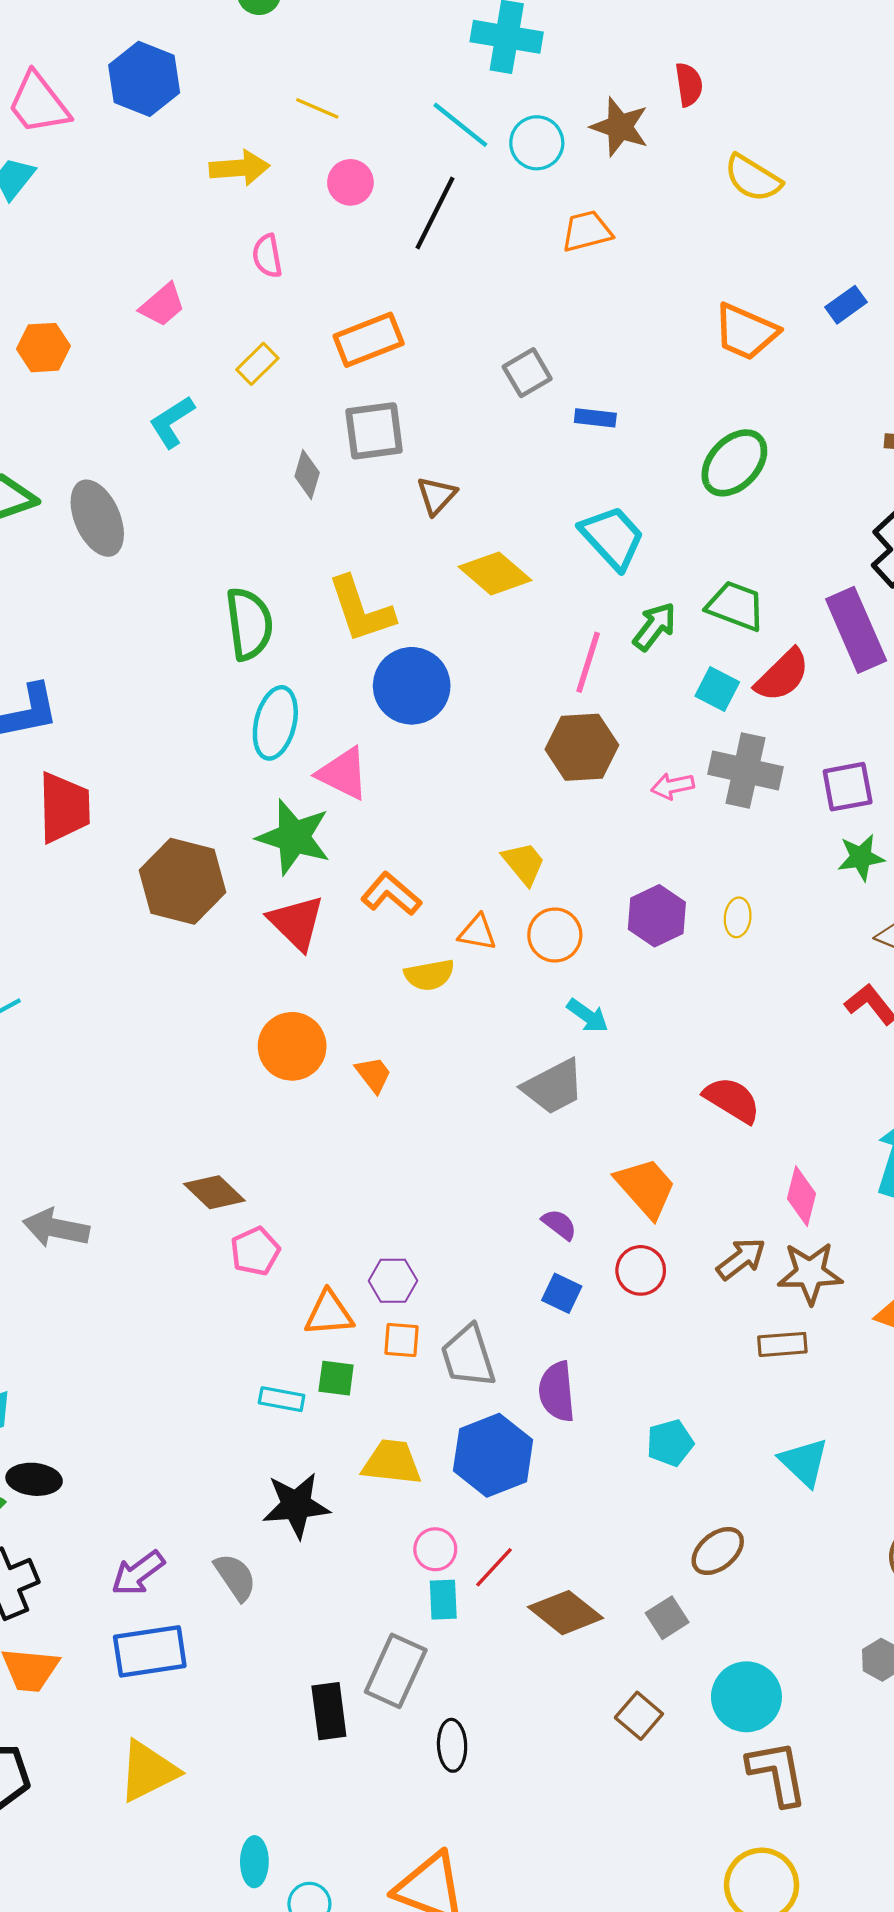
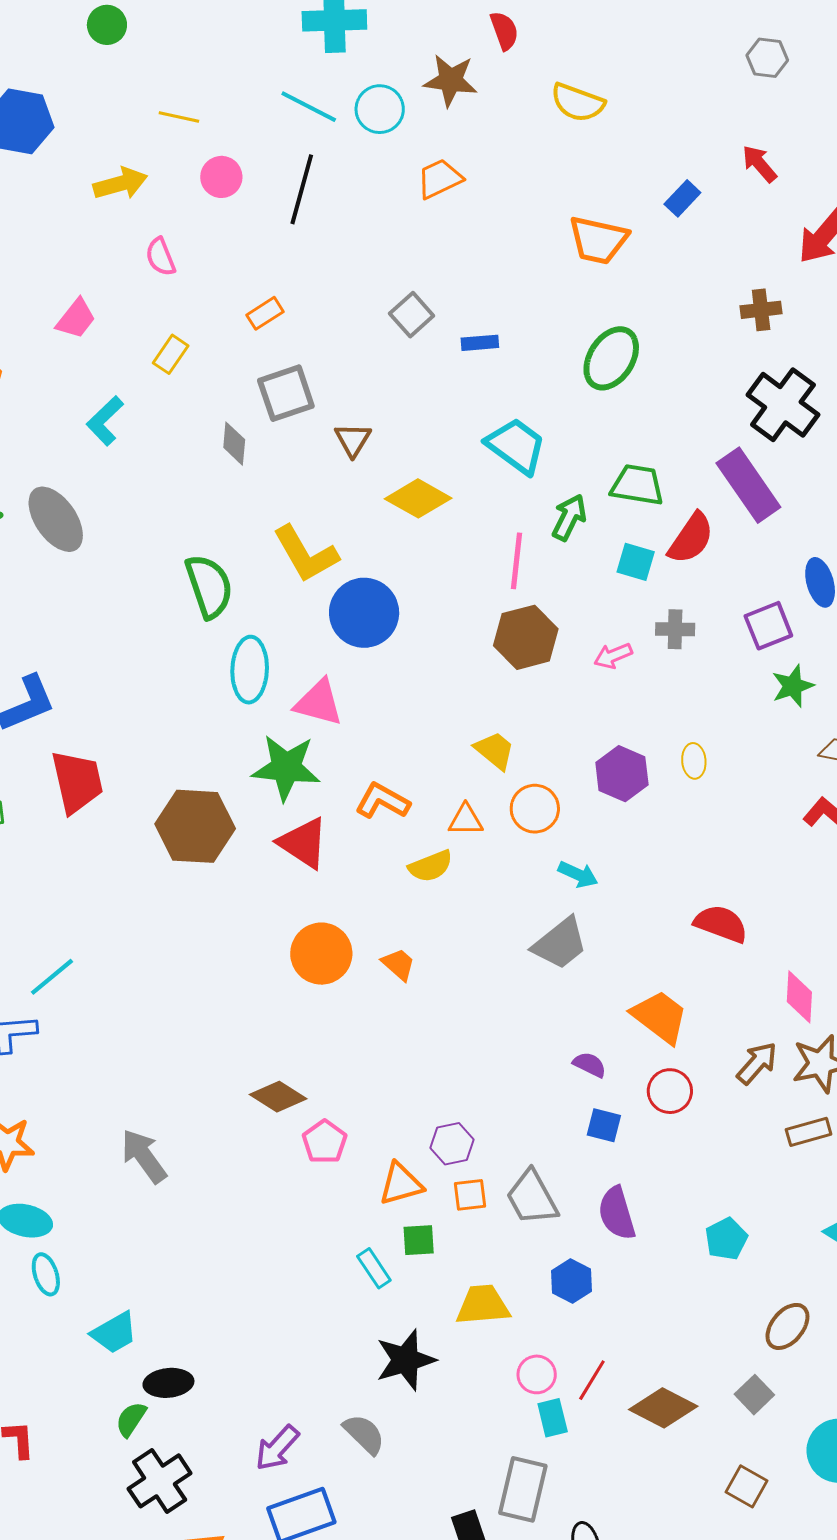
orange rectangle: (369, 340) -> (265, 313), size x0.6
gray cross: (745, 770) -> (675, 629), size x0.6
gray arrow: (56, 1228) -> (144, 1156), turned 54
cyan rectangle: (282, 1399) -> (374, 1268), turned 57
blue hexagon: (493, 1455) -> (571, 1281), size x0.6

